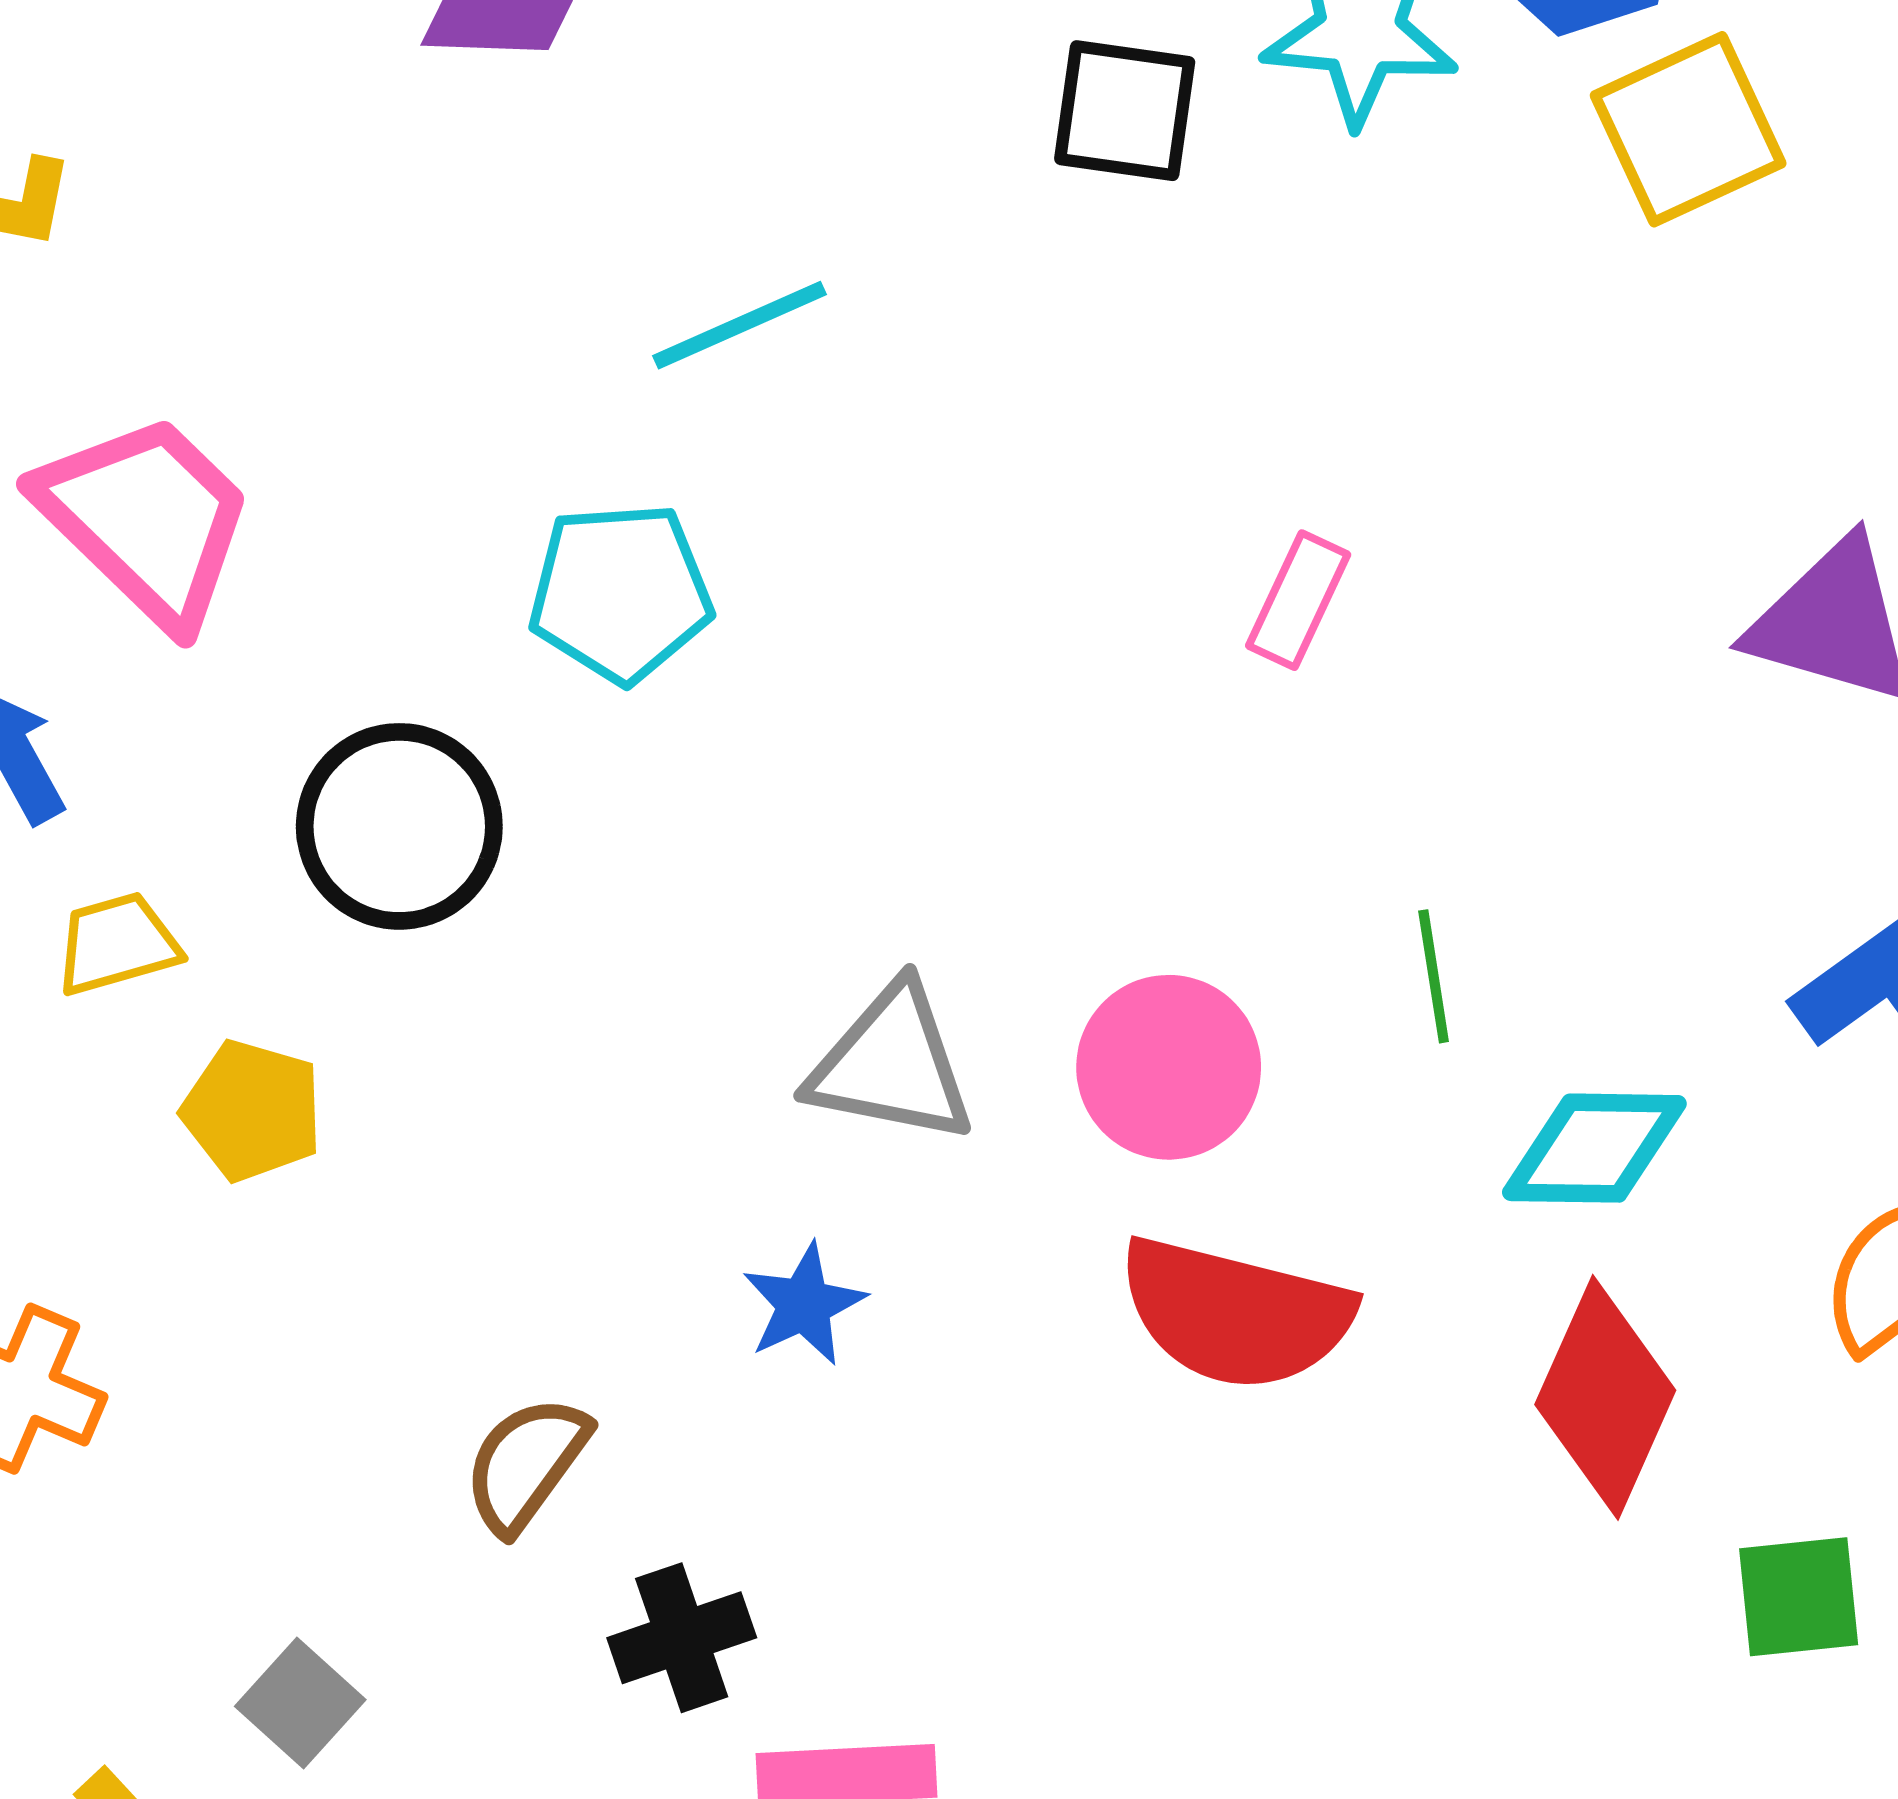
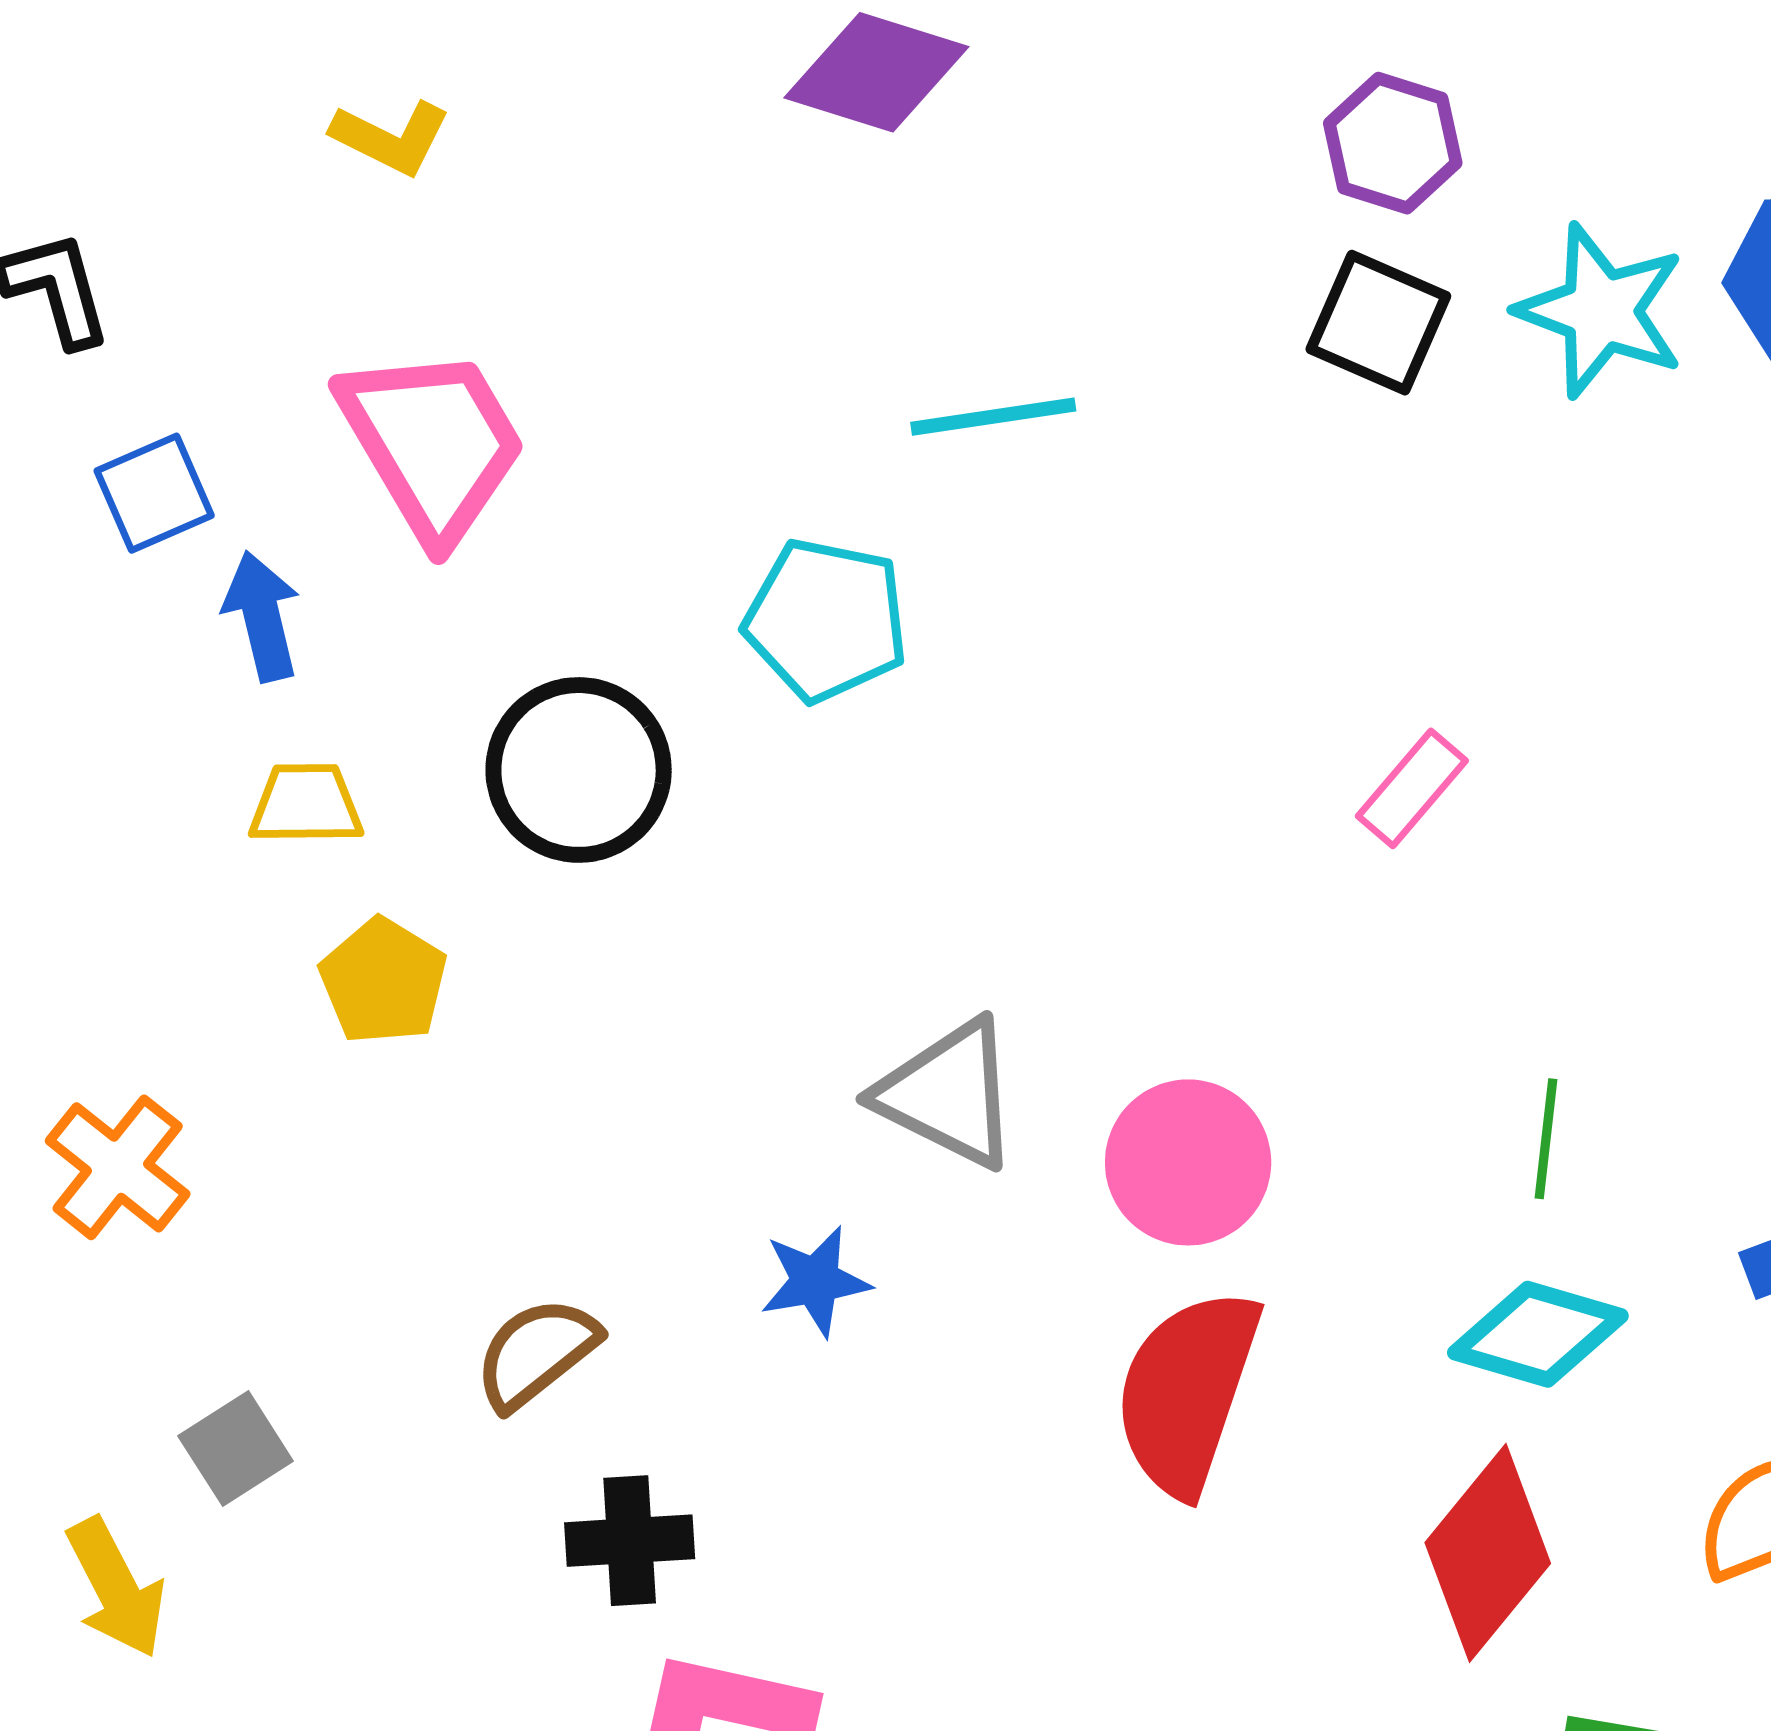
green line: (1434, 976) -> (1546, 1139), moved
red semicircle: (1235, 1313) -> (1187, 1392), turned 79
gray square: (300, 1703) -> (236, 1448), moved

